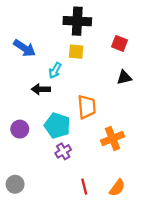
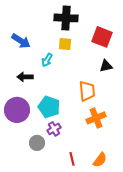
red square: (120, 43) -> (102, 37), size x1.5
black arrow: (41, 89) -> (25, 77), moved
orange trapezoid: (87, 107) -> (87, 91), moved
purple circle: (20, 129) -> (17, 110), size x1.6
gray circle: (15, 184) -> (37, 143), moved

